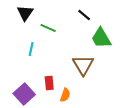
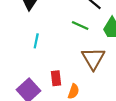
green line: (48, 28) -> (80, 26), moved

